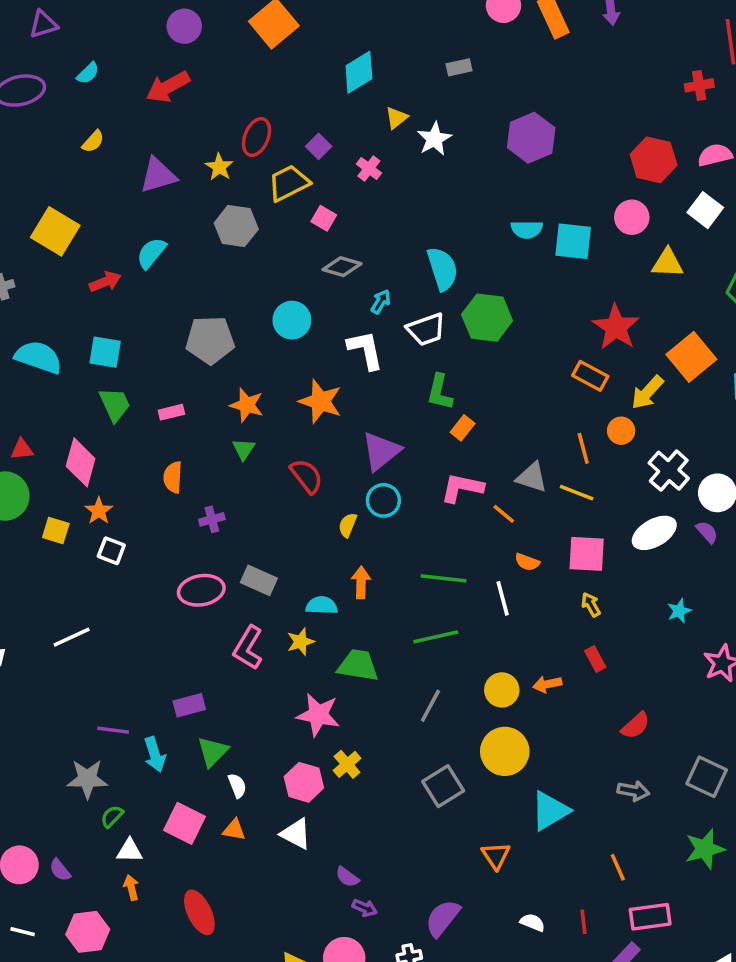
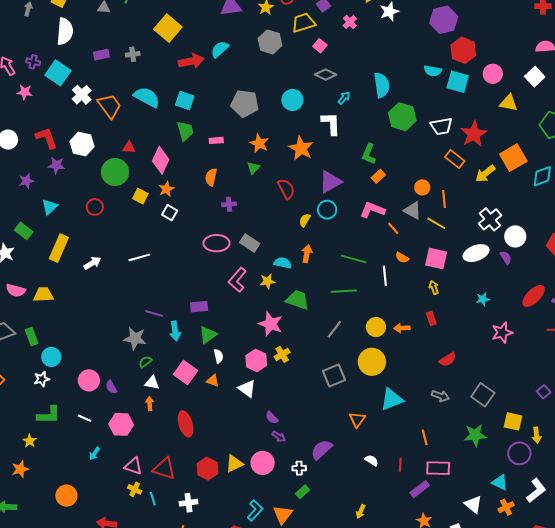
red hexagon: (654, 160) -> (463, 50), moved
red arrow: (105, 282) -> (191, 61), size x1.4
white trapezoid: (426, 329) -> (441, 126), moved
orange circle: (621, 431) -> (422, 187), moved

